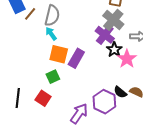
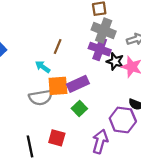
brown line: (30, 14) -> (58, 46), moved
gray semicircle: (52, 16) -> (41, 97), moved, turned 85
purple rectangle: (76, 58) -> (78, 84), turned 54
green square: (53, 77) -> (79, 109), moved

